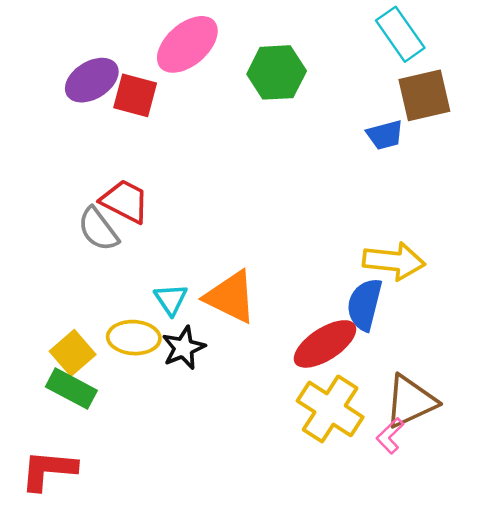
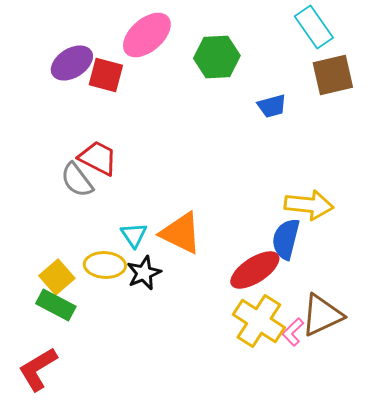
blue trapezoid: (385, 135) -> (272, 106), moved
pink L-shape: (390, 436) -> (293, 332), moved
red L-shape: (48, 470) -> (38, 369), turned -36

